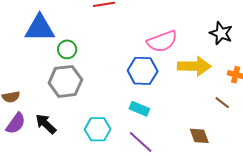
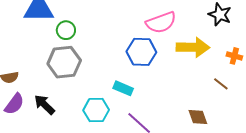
cyan rectangle: (139, 109) -> (123, 88), moved

